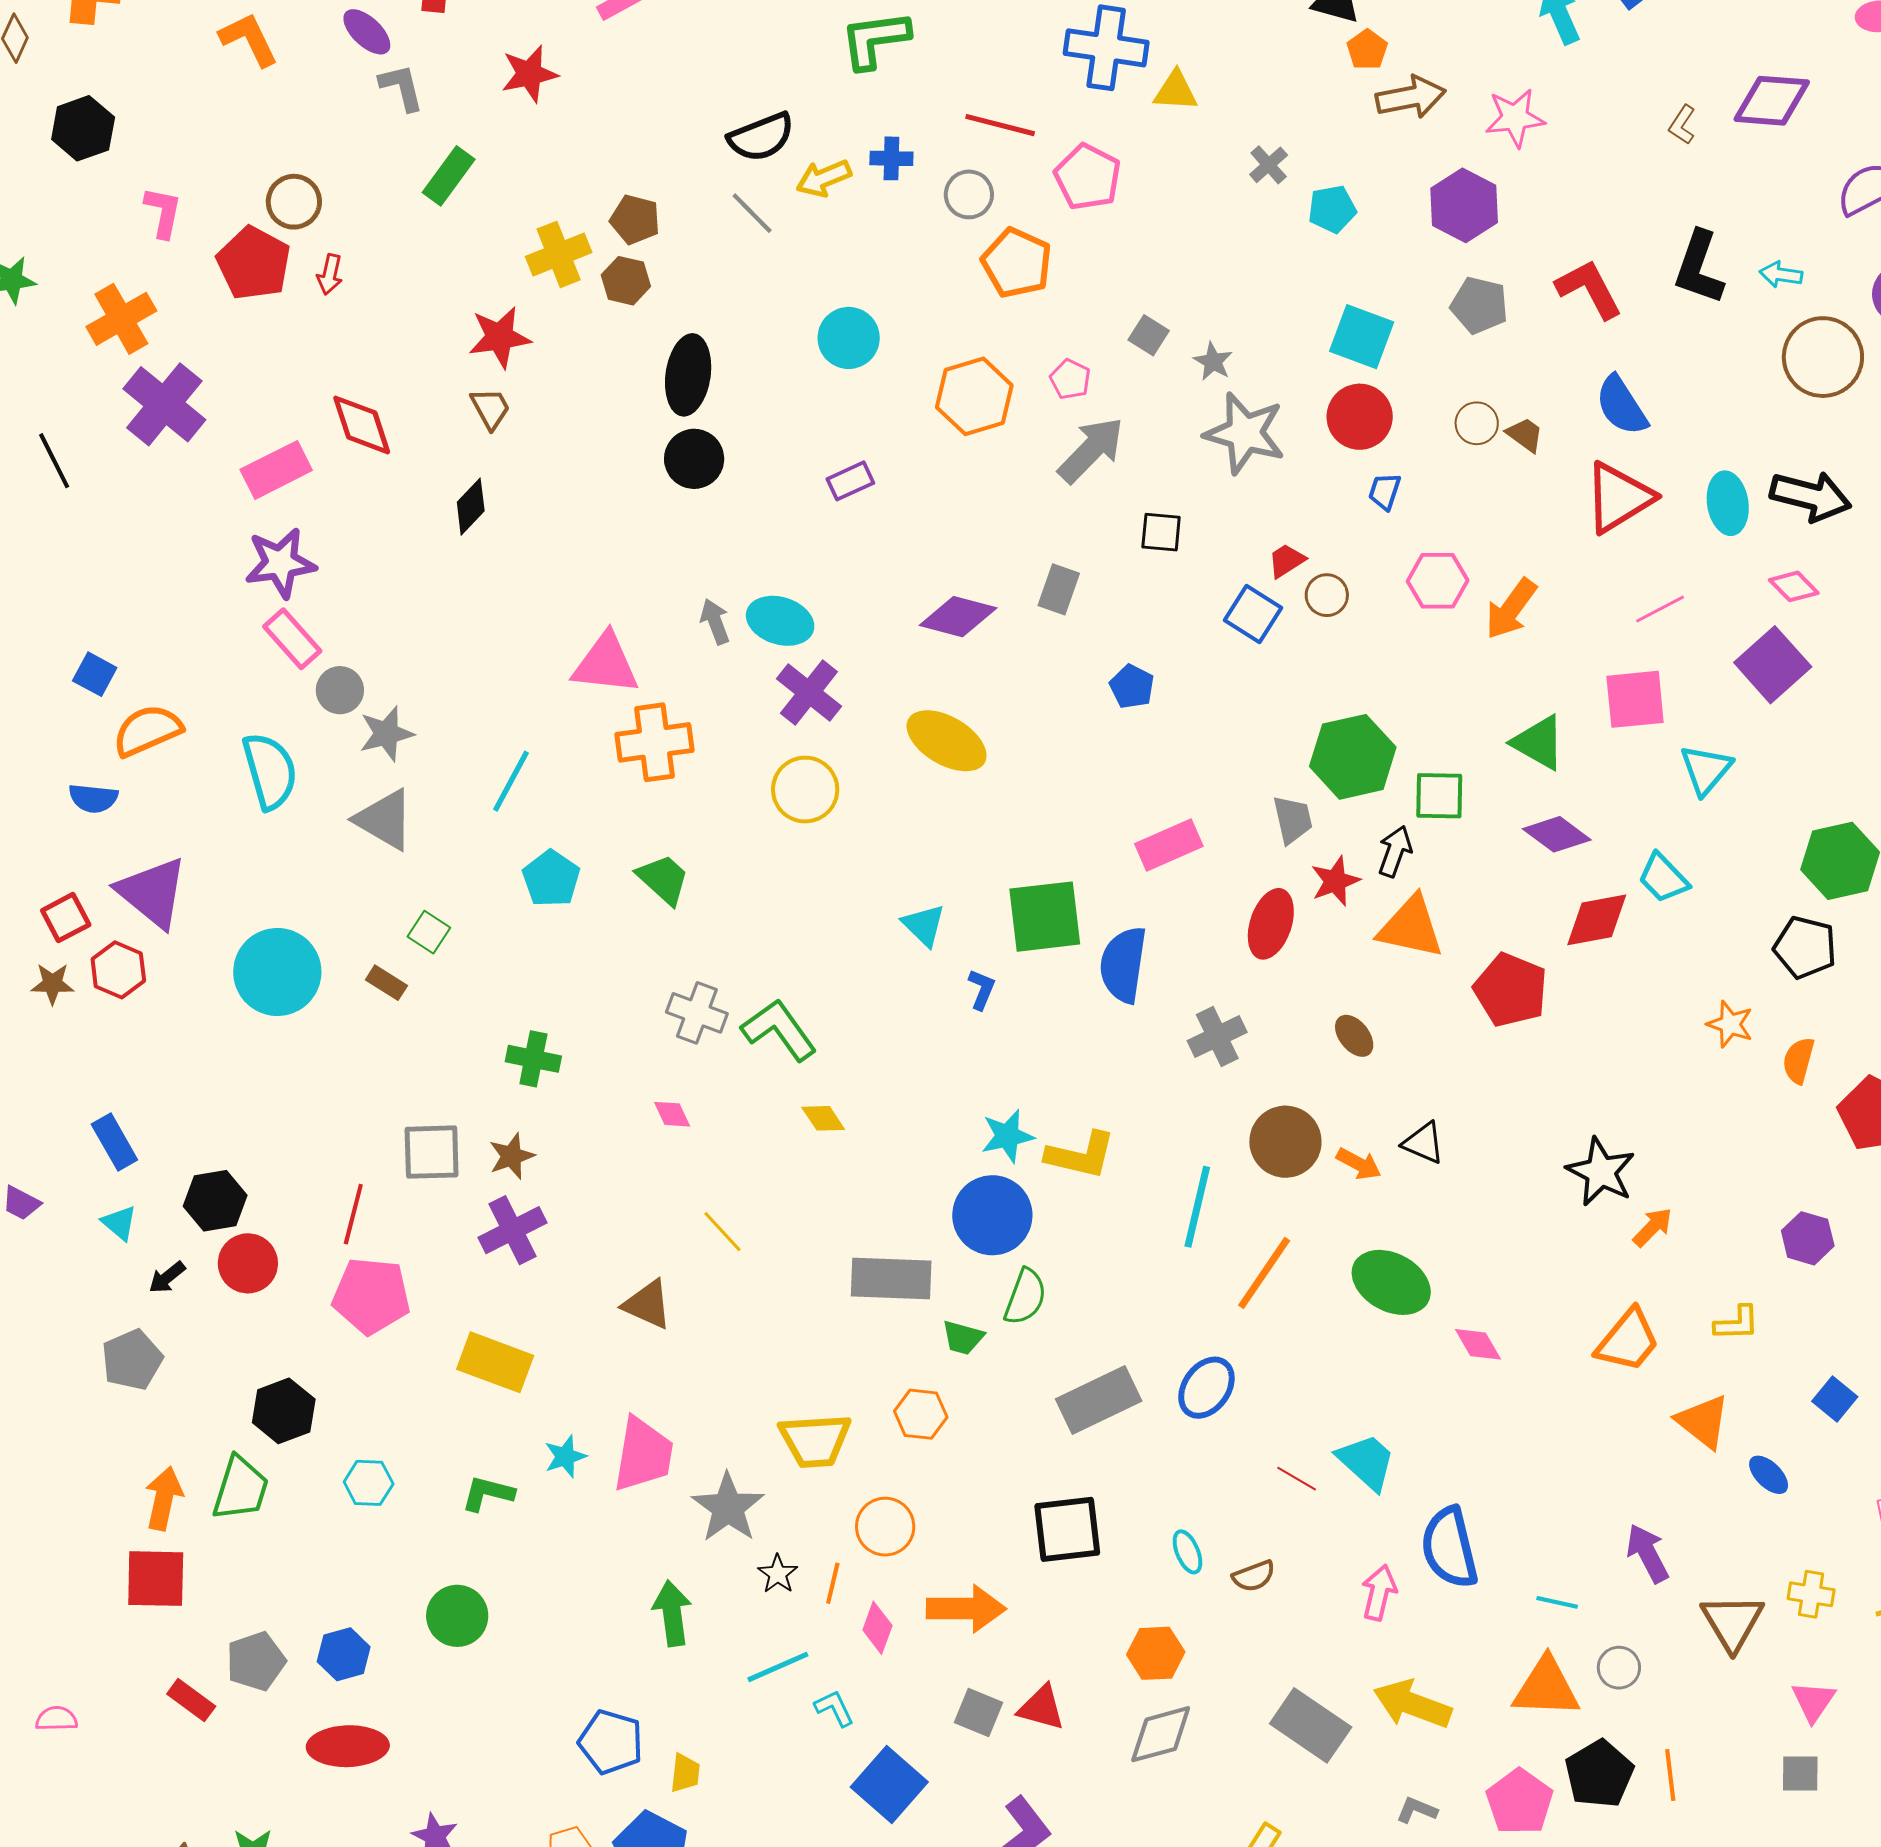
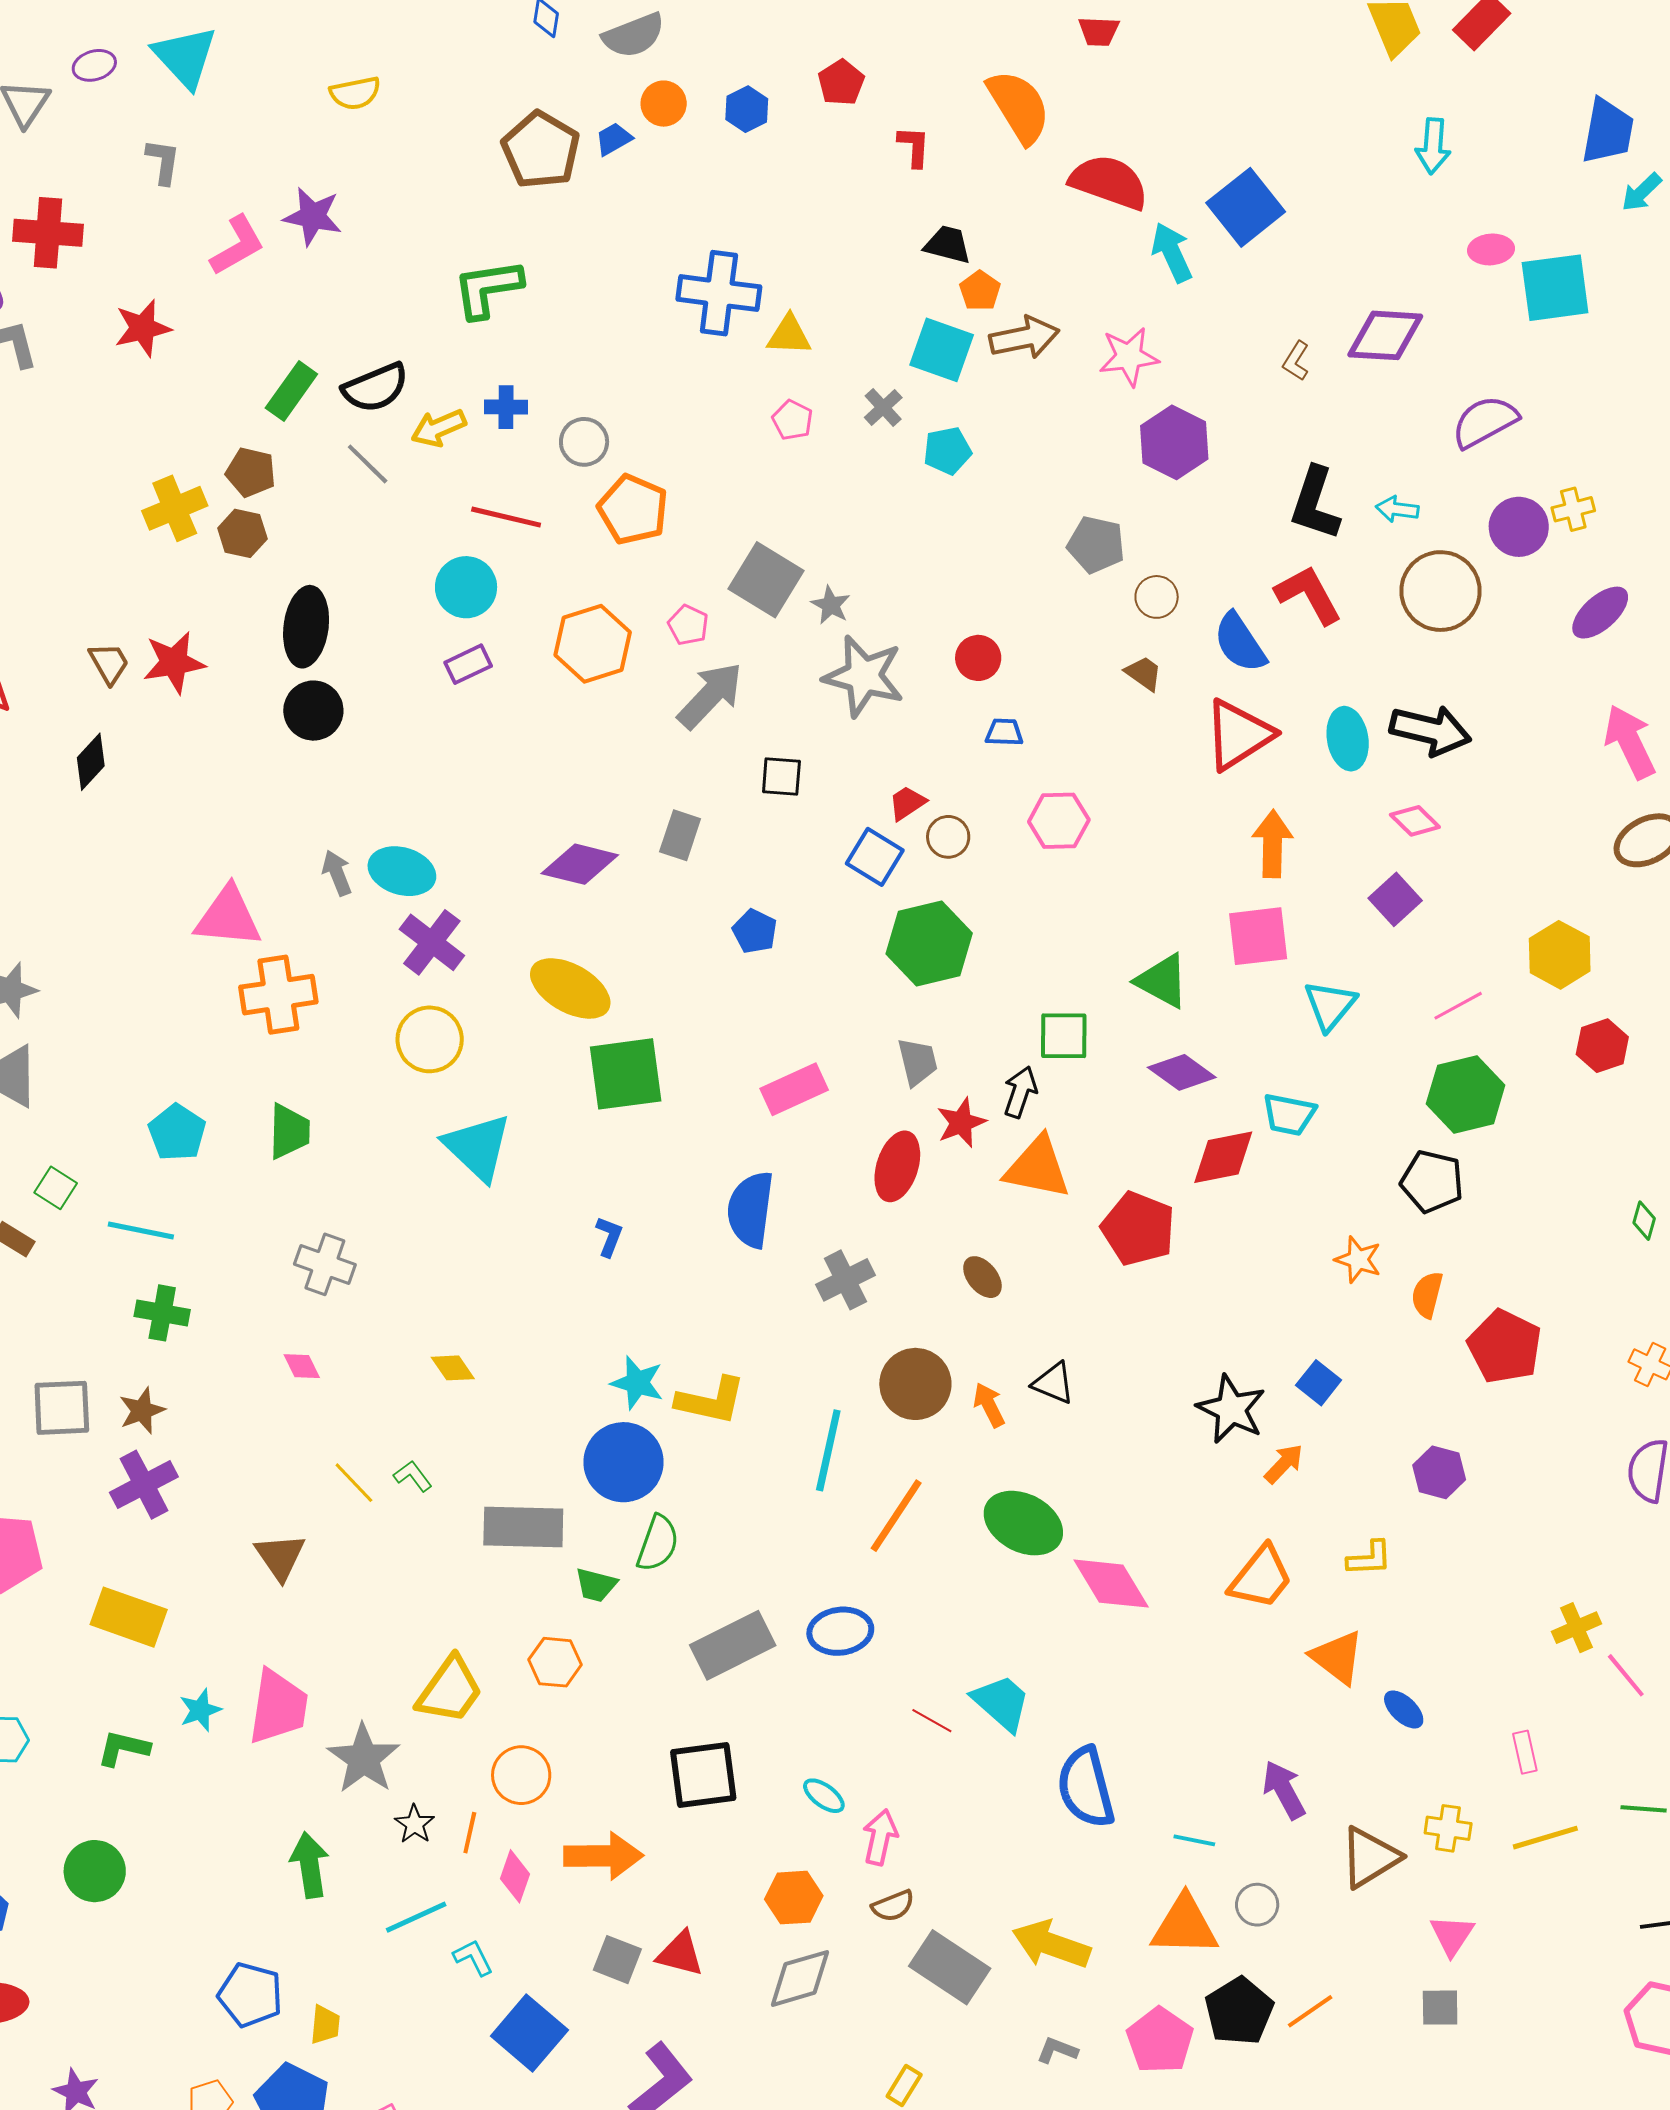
red line: (1000, 125) -> (506, 517), moved
green rectangle: (449, 176) -> (291, 391), moved
pink pentagon: (1088, 177) -> (792, 420), moved, size x0.6
purple hexagon: (1464, 205) -> (1174, 442), moved
red L-shape: (1589, 289) -> (1309, 595), moved
gray square: (1149, 335) -> (766, 580), size x1.8
red star: (500, 337) -> (174, 662), moved
cyan square: (1362, 337) -> (942, 350), moved
red circle: (1360, 417) -> (978, 658), size x0.7
brown circle: (1477, 423) -> (1157, 597), moved
purple rectangle: (850, 481) -> (468, 664), moved
blue trapezoid: (1385, 491) -> (1004, 732), turned 75
orange arrow: (1511, 609) -> (1272, 844), moved, turned 146
pink line: (1660, 609) -> (1458, 1006), moved
purple square: (1773, 665) -> (1395, 899), size x0.7
green hexagon: (1353, 757) -> (929, 943), moved
cyan line: (511, 781) -> (141, 1231), moved, turned 74
cyan trapezoid: (1663, 878) -> (1289, 1114), turned -34
green trapezoid: (663, 879) -> (289, 1131), turned 50
green square: (1045, 917) -> (626, 1074), moved
cyan triangle: (924, 925) -> (478, 1147), moved, size x1.6
green L-shape: (779, 1030) -> (413, 1476), moved, size x0.5
cyan star: (1007, 1136) -> (637, 1383), turned 30
orange arrow: (1359, 1164) -> (989, 1405), turned -144
brown triangle: (647, 1304) -> (280, 1557), turned 32
pink diamond: (1478, 1344) -> (1111, 1584), size x1.6
blue ellipse: (1206, 1388) -> (840, 1631), turned 48
blue square: (1835, 1399) -> (1319, 1383), moved
yellow trapezoid: (815, 1440) -> (450, 1690), turned -50
cyan ellipse: (1187, 1552) -> (824, 1796), turned -30
brown semicircle: (1254, 1576) -> (893, 1906), moved
pink arrow: (1379, 1593) -> (880, 1837), moved
brown triangle: (1732, 1622) -> (1370, 1857), turned 30
orange line: (1670, 1775) -> (1310, 2011), turned 63

